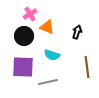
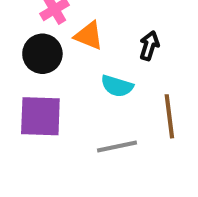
cyan semicircle: (52, 55) -> (117, 86), moved
gray line: (48, 82) -> (117, 146), moved

